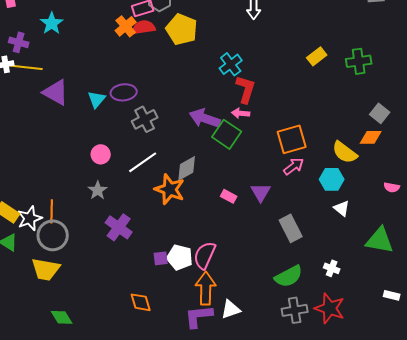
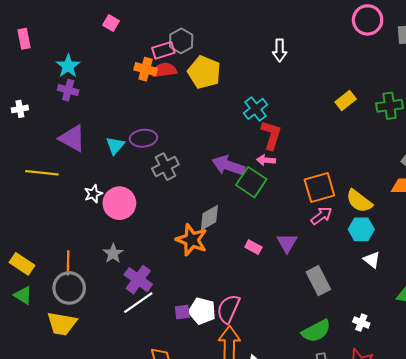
orange cross: (126, 26) -> (146, 69), turned -35
purple cross: (19, 42) -> (68, 90), moved
yellow line: (27, 67) -> (42, 173), moved
yellow semicircle: (345, 152) -> (359, 201), moved
pink circle: (101, 154) -> (119, 203), size x1.6
white line: (143, 162) -> (138, 303), moved
gray star: (98, 190) -> (113, 253), moved
white star: (30, 218) -> (93, 194), moved, size x0.7

